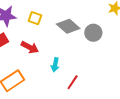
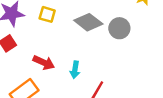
red arrow: (30, 47) -> (44, 63), moved

